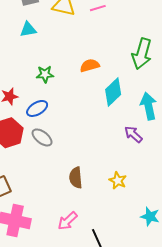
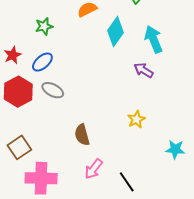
brown semicircle: (76, 178) -> (82, 135), moved
yellow star: (118, 181) -> (136, 119), turned 30

